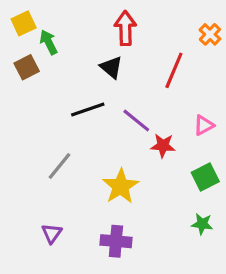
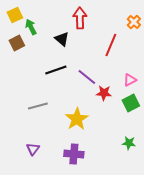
black triangle: (111, 67) -> (62, 39), moved
gray line: (60, 166) -> (38, 106), turned 36
green square: (205, 177) -> (131, 103), moved

